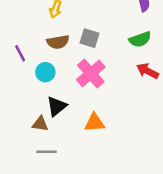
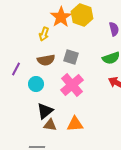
purple line: (20, 53) -> (16, 69), turned 56
brown triangle: (40, 124) -> (50, 125), moved

